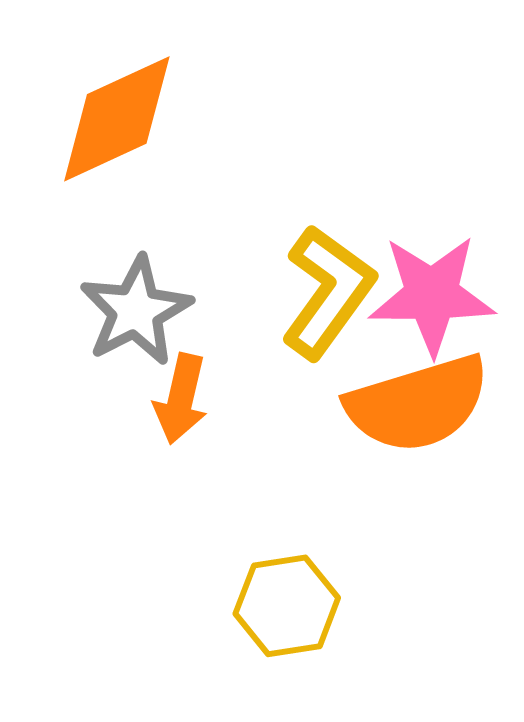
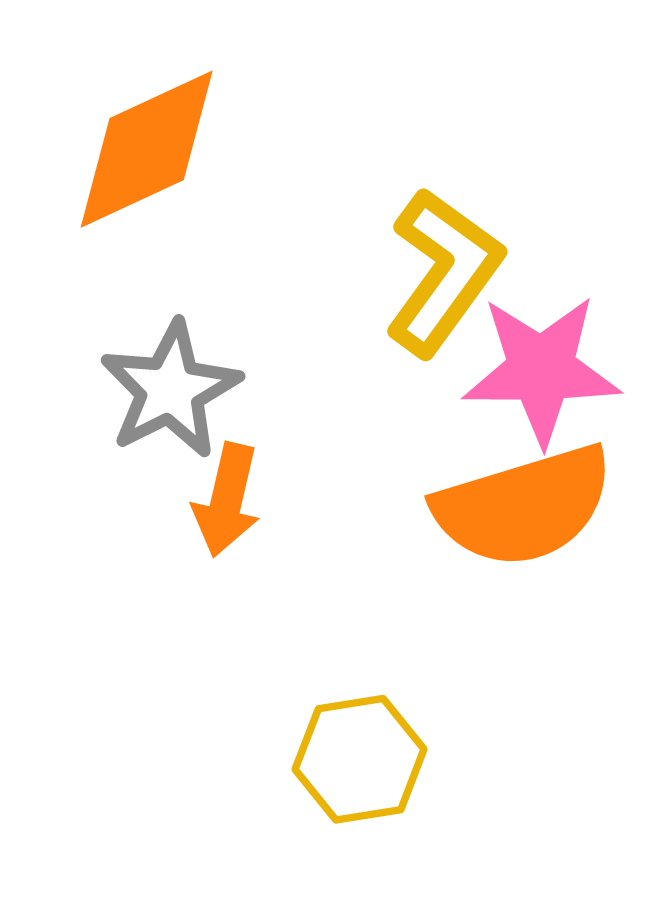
yellow L-shape: (328, 292) -> (444, 272), moved

